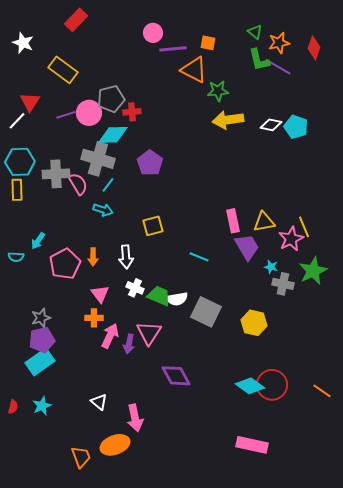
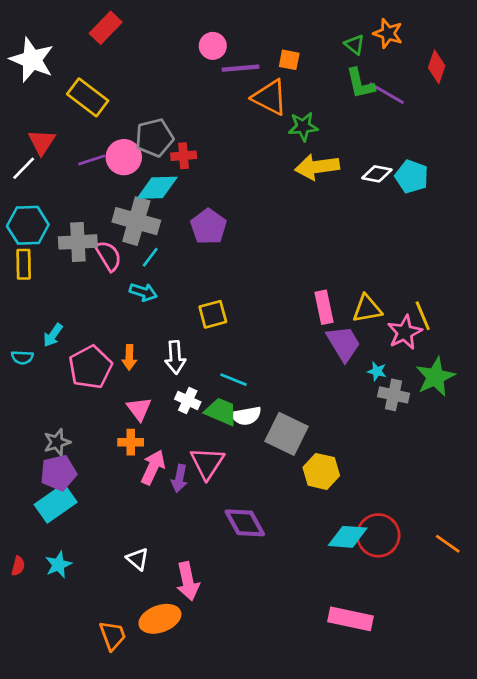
white star: (23, 43) -> (32, 60), size x1.5
orange star: (279, 43) -> (388, 33), moved, turned 30
cyan line: (199, 257) -> (234, 380), moved
yellow hexagon: (254, 323) -> (321, 471), moved
cyan diamond: (250, 386) -> (348, 537), turned -32

